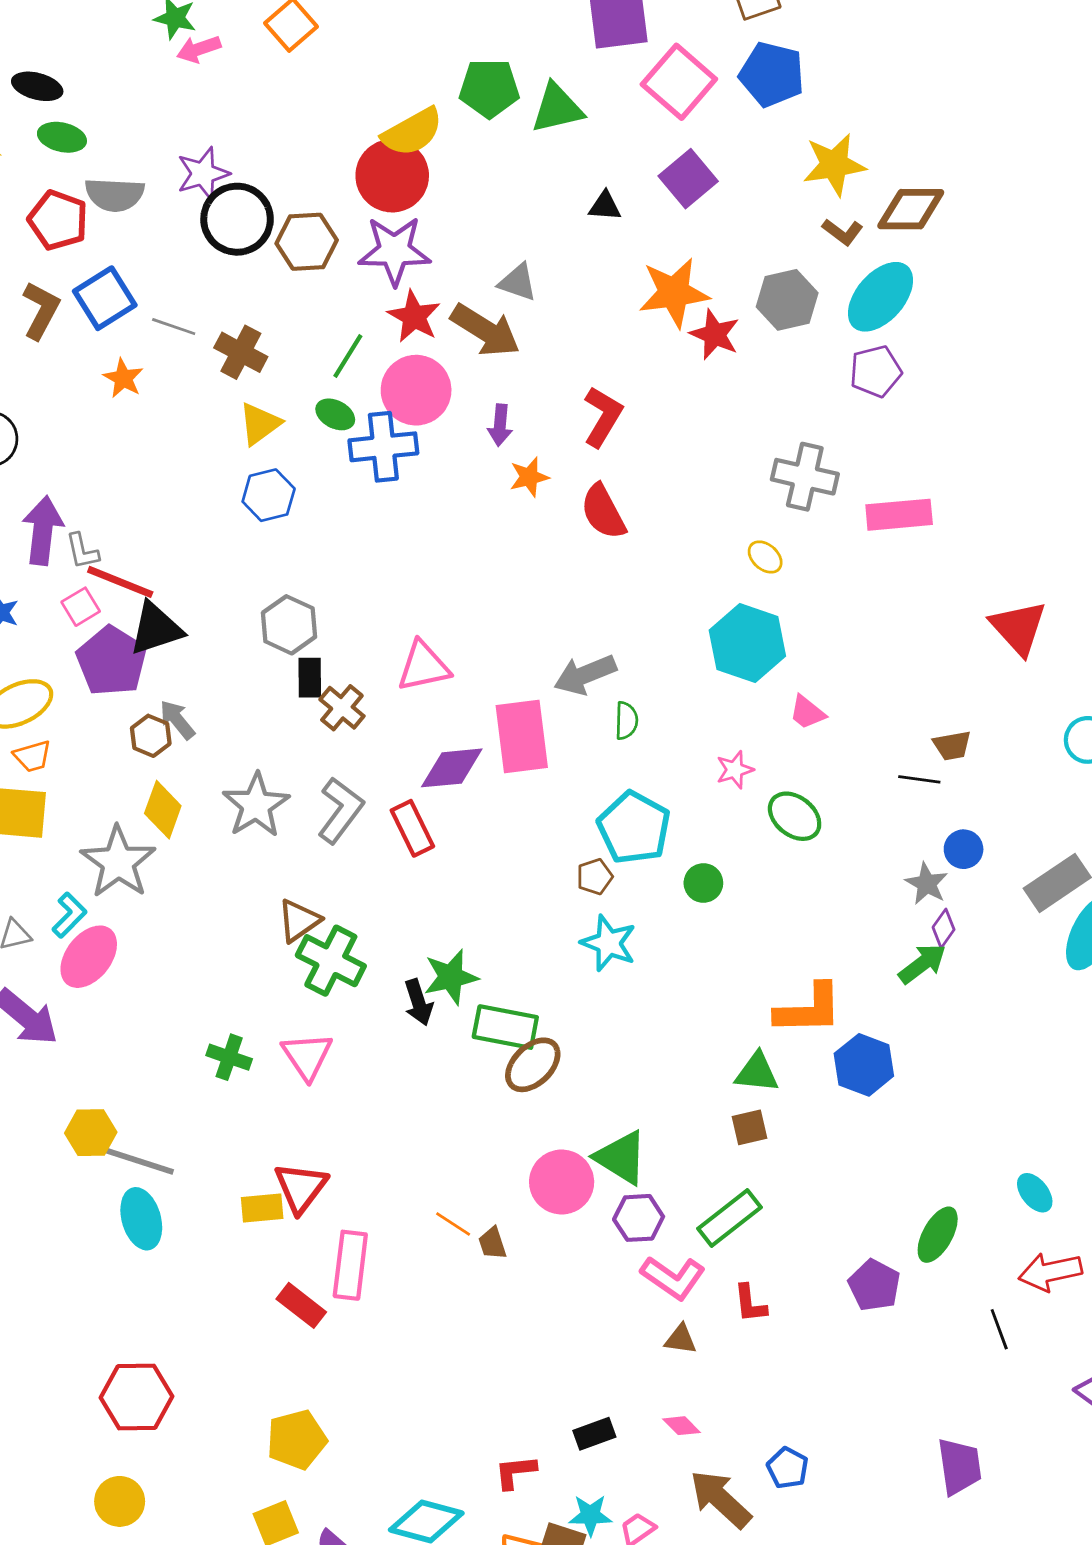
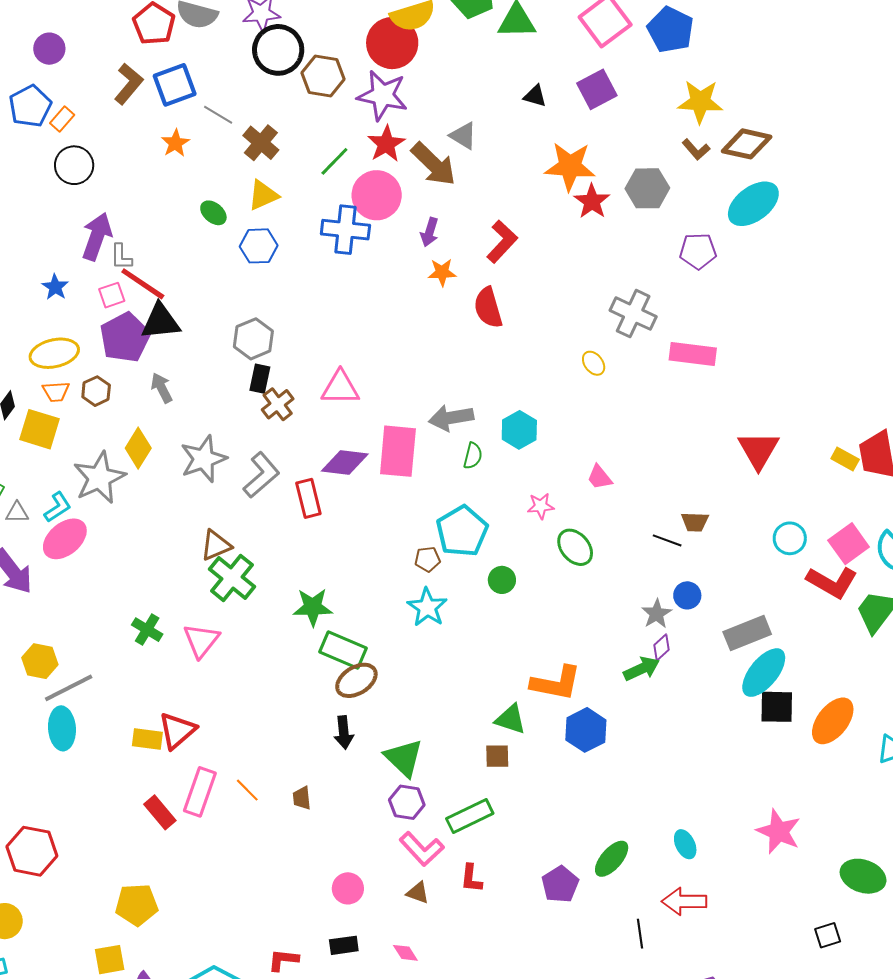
cyan ellipse: (881, 297) -> (753, 204), moved
green ellipse: (335, 414) -> (213, 213), moved
cyan hexagon: (747, 643) -> (519, 430), moved, size x0.7
brown hexagon: (151, 736) -> (96, 391), moved
black arrow: (418, 1002) -> (344, 732), moved
gray line: (138, 1161) -> (69, 688), turned -57
pink circle: (562, 1182) -> (348, 888), moved, size x0.7
orange line: (453, 1224) -> (247, 790), moved

